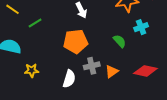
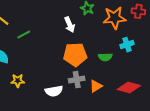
orange pentagon: (75, 41) -> (75, 55), moved
green semicircle: (120, 41) -> (105, 57), turned 128
white semicircle: (69, 79) -> (54, 91), turned 60

